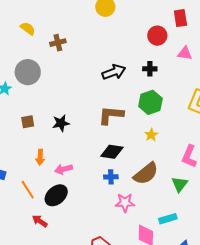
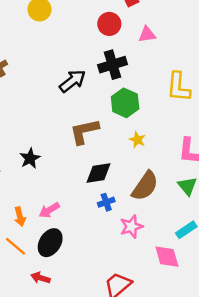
black cross: (150, 69) -> (113, 65), size x1.6
orange arrow: (40, 157) -> (20, 217), moved

